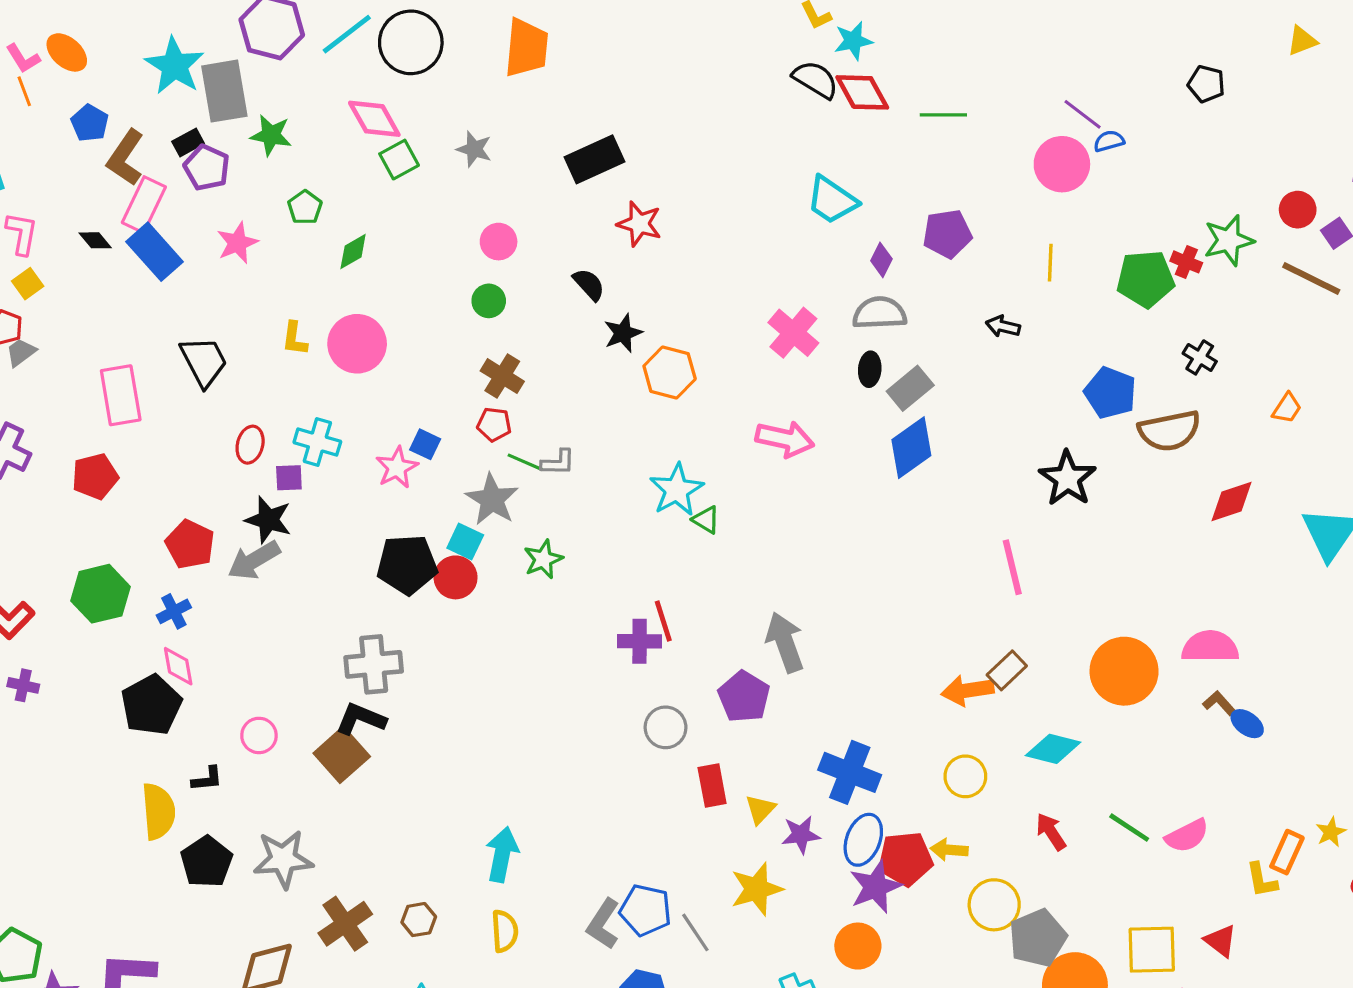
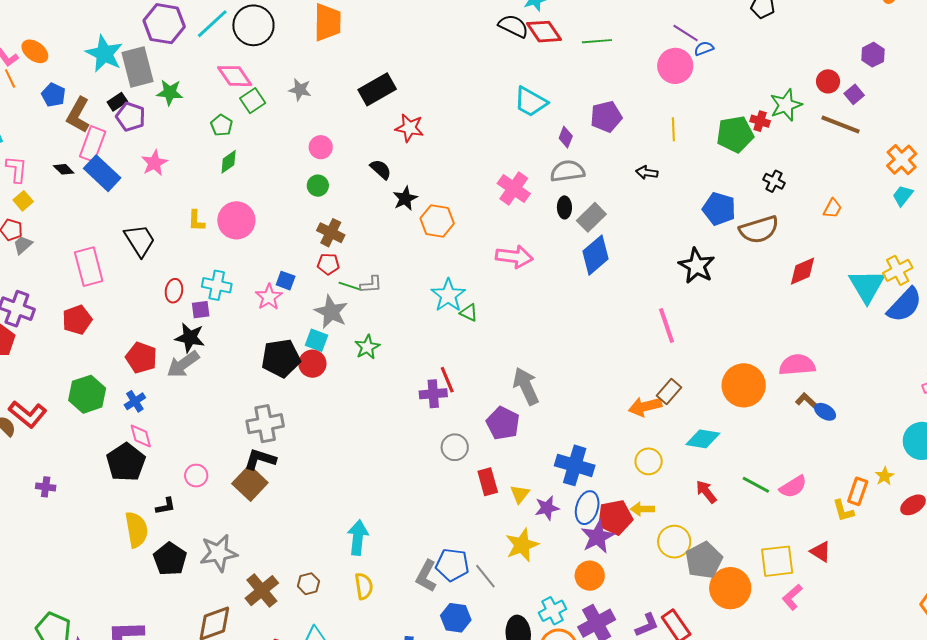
green pentagon: (305, 207) -> (222, 125), moved
purple cross: (23, 685) -> (46, 487), moved

